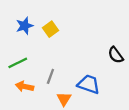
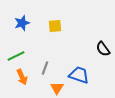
yellow square: (50, 29) -> (55, 26), moved, turned 32
orange arrow: (25, 86) -> (22, 77), turned -126

